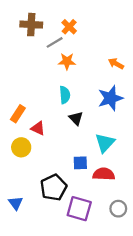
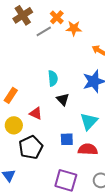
brown cross: (31, 25) -> (23, 15), turned -36
orange star: (67, 61) -> (74, 28), moved
red triangle: (38, 128) -> (36, 113), moved
black pentagon: (54, 187) -> (31, 147), moved

